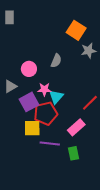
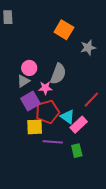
orange square: (76, 30) -> (64, 30), moved
gray semicircle: (56, 61) -> (58, 74), moved, size x1.5
gray triangle: (10, 86) -> (23, 81), moved
cyan triangle: (56, 97) -> (68, 117), moved, turned -35

